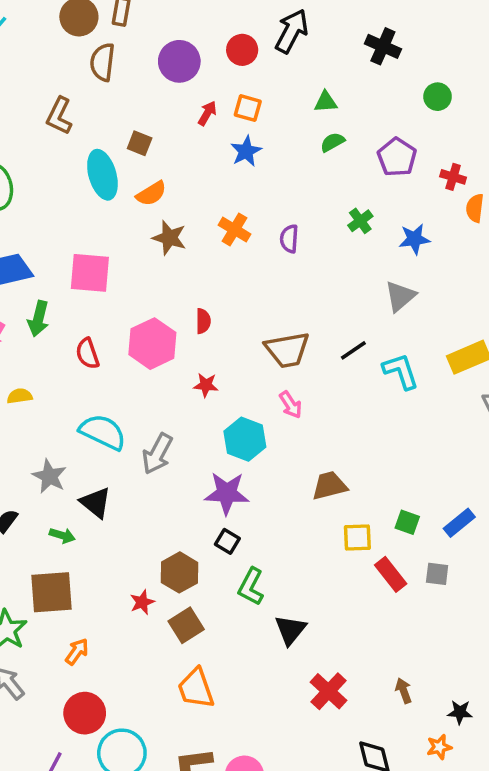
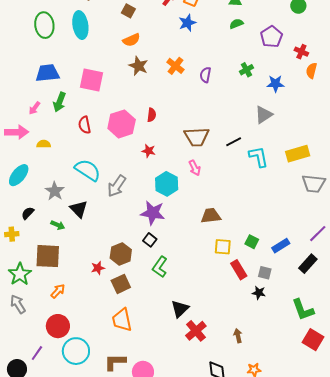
cyan ellipse: (102, 175) -> (80, 25), moved
black triangle: (290, 630) -> (180, 309), moved
black star: (460, 712) -> (259, 293), moved

